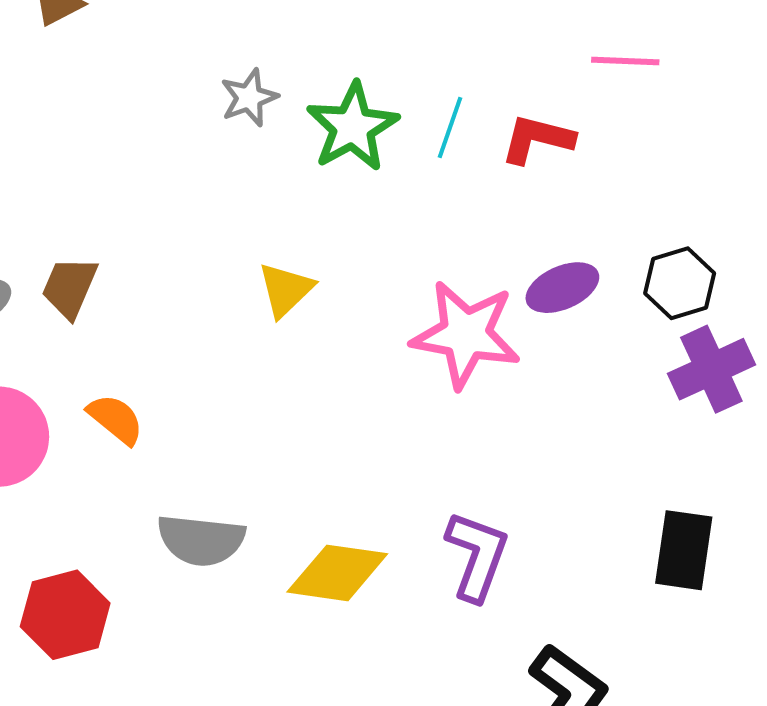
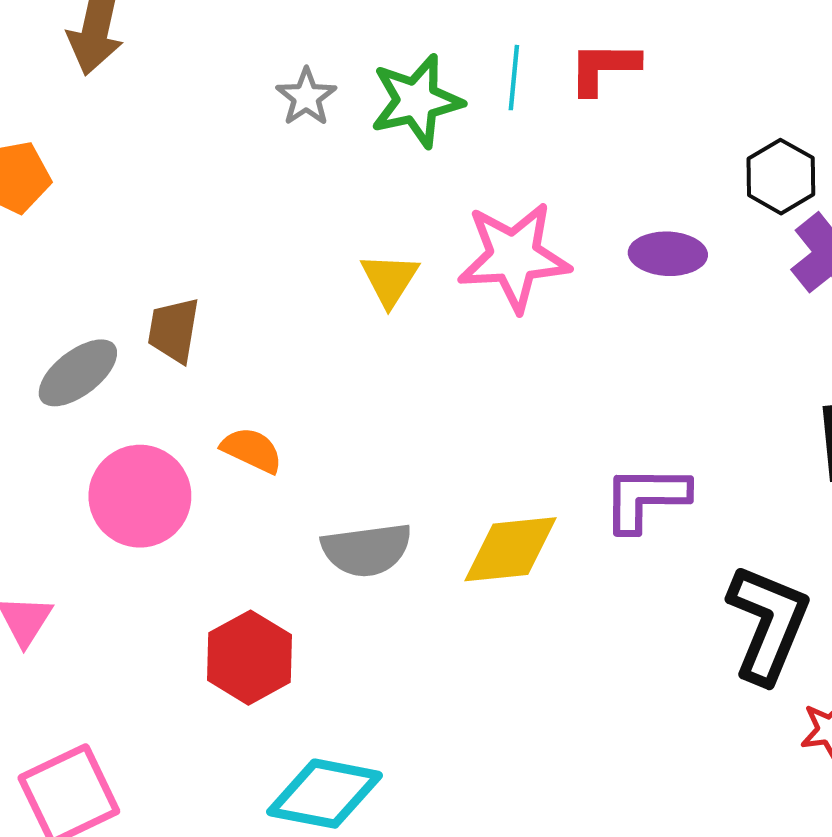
green star: (353, 127) -> (417, 101), turned 30
purple ellipse: (562, 288) -> (668, 254), moved, turned 40
pink star: (466, 334) -> (514, 257), moved
purple L-shape: (477, 556) -> (646, 498), turned -96

